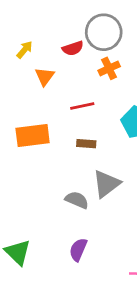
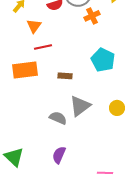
orange cross: (109, 68) -> (92, 16), moved
red line: (82, 106) -> (43, 47), moved

